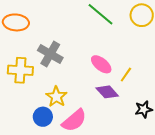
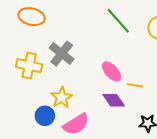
yellow line: (126, 75) -> (135, 85), turned 56

